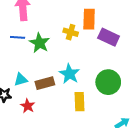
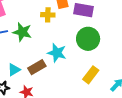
green circle: (108, 82) -> (88, 39), moved
yellow rectangle: (79, 102) -> (91, 75), moved, turned 54

